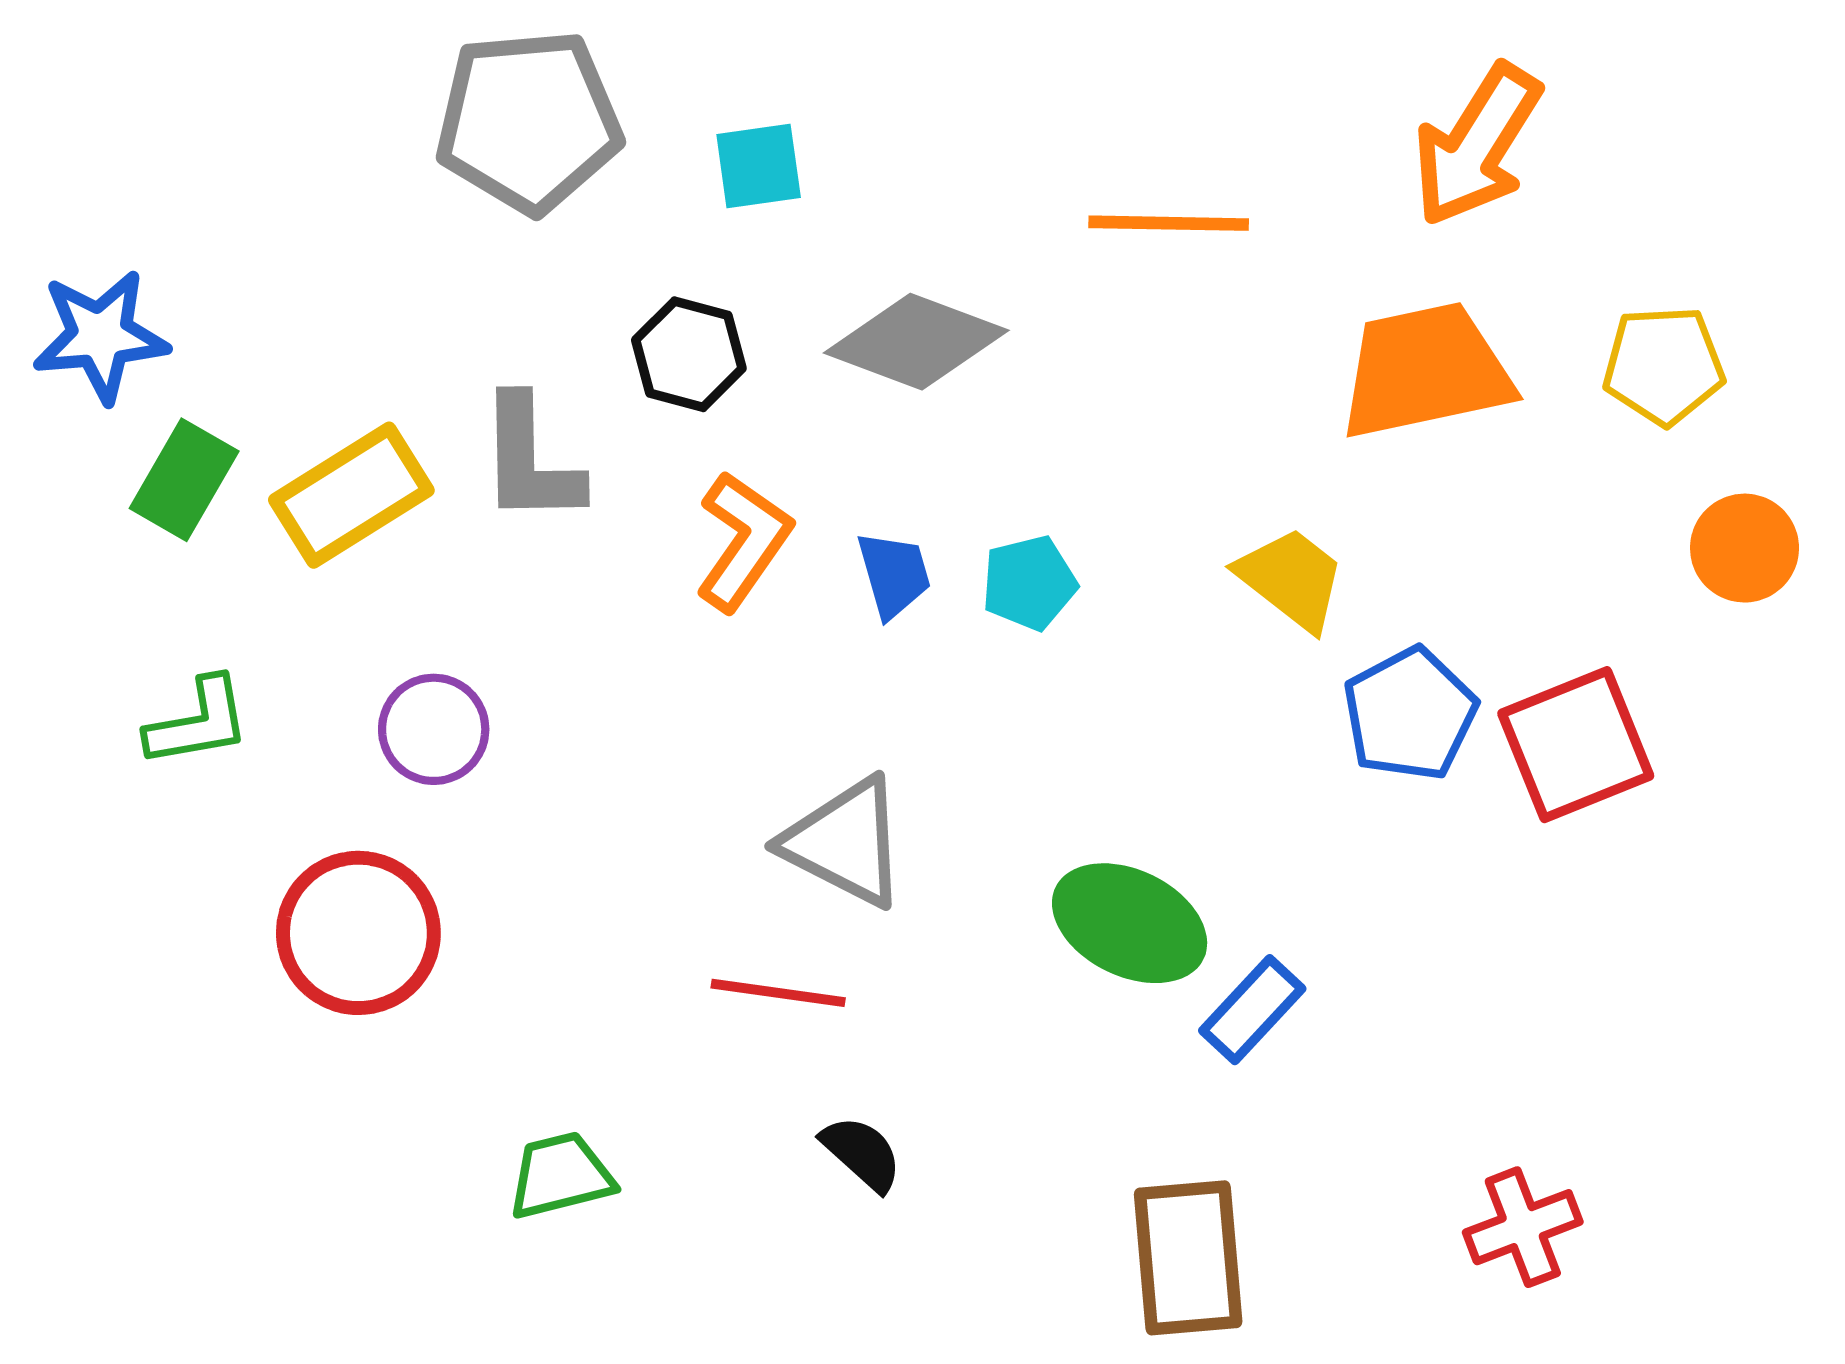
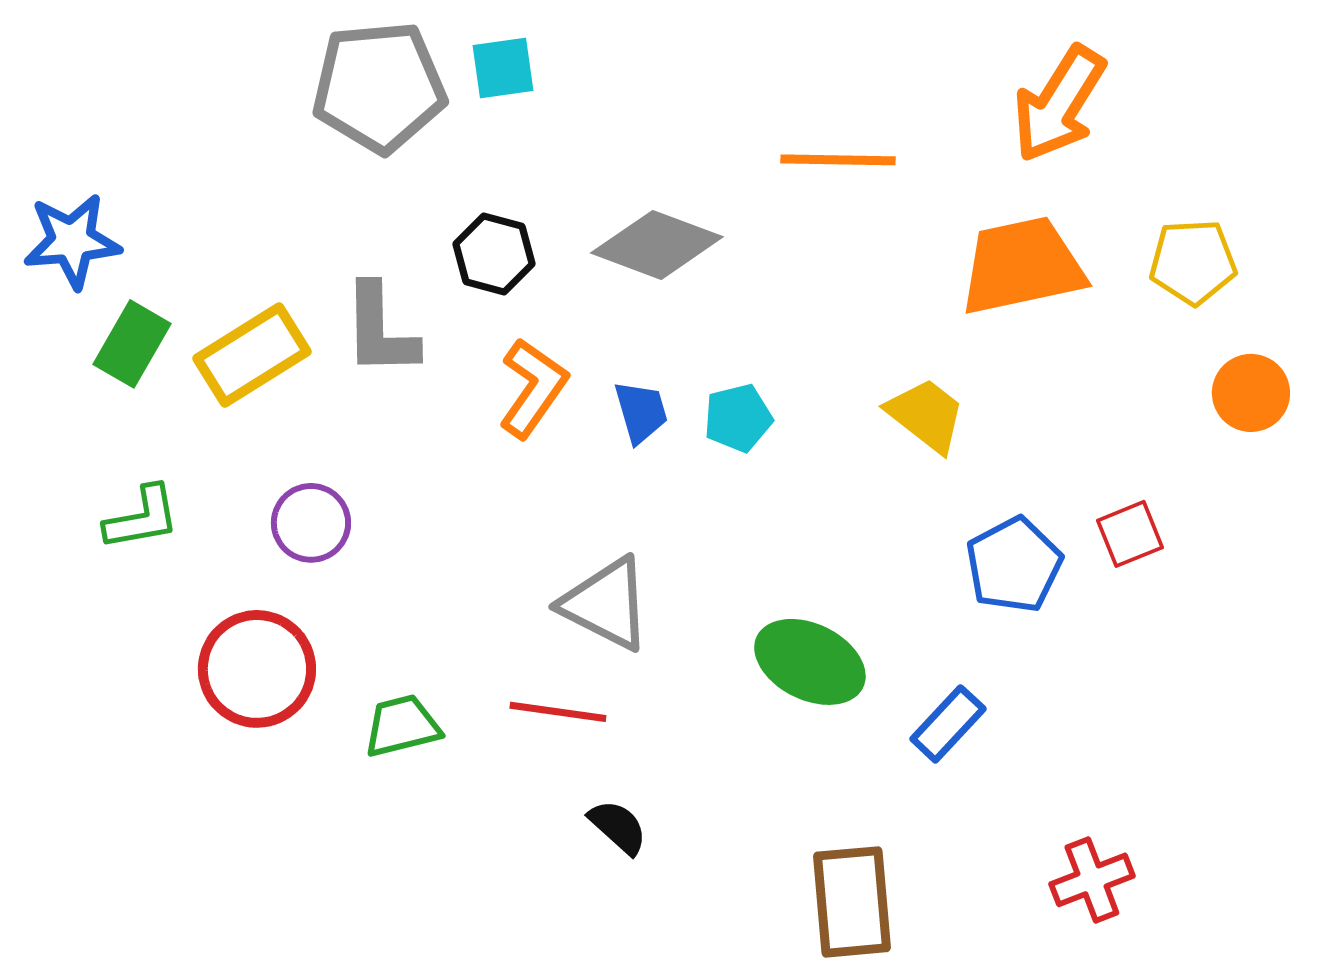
cyan square: (759, 166) -> (503, 68), moved
blue pentagon: (1410, 714) -> (1014, 565), moved
red square: (1576, 745) -> (1130, 534), size x0.6
blue rectangle: (1252, 1010) -> (948, 724), moved
green trapezoid: (561, 1176) -> (402, 726), moved

